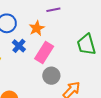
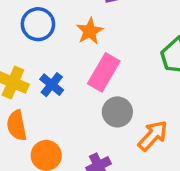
blue cross: (19, 46) -> (52, 85), moved

